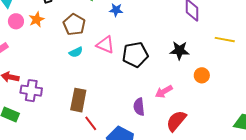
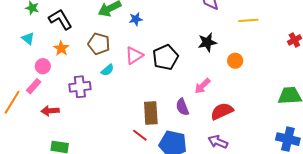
pink circle: (16, 21) -> (43, 66), moved
pink triangle: (105, 45) -> (134, 55), turned -42
purple cross: (31, 91) -> (80, 87), moved
brown rectangle: (78, 100) -> (151, 113), moved
red semicircle: (176, 121) -> (222, 111), turned 40

